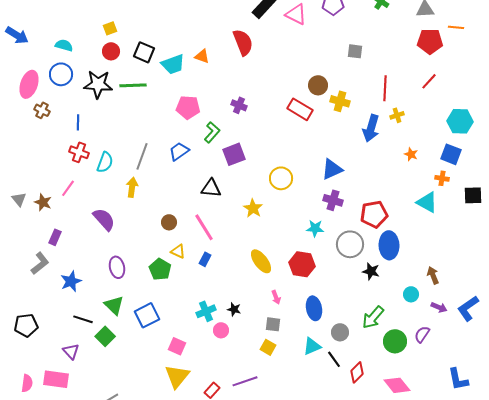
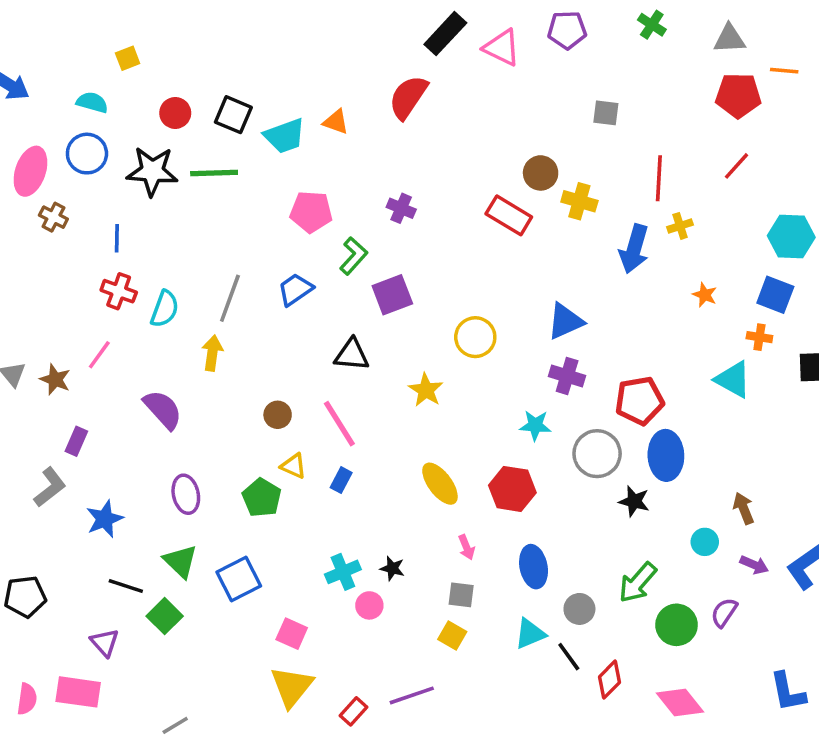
yellow square: (110, 28) -> (128, 58), moved
red semicircle: (243, 42) -> (408, 97), turned -124

